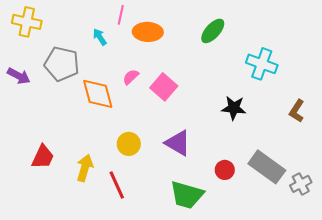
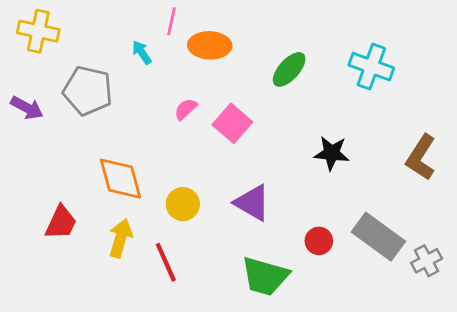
green ellipse: (213, 31) -> (289, 69), moved
cyan cross: (262, 64) -> (371, 67), moved
orange diamond: (98, 94) -> (120, 179), moved
brown L-shape: (297, 111) -> (421, 157), size x1.4

